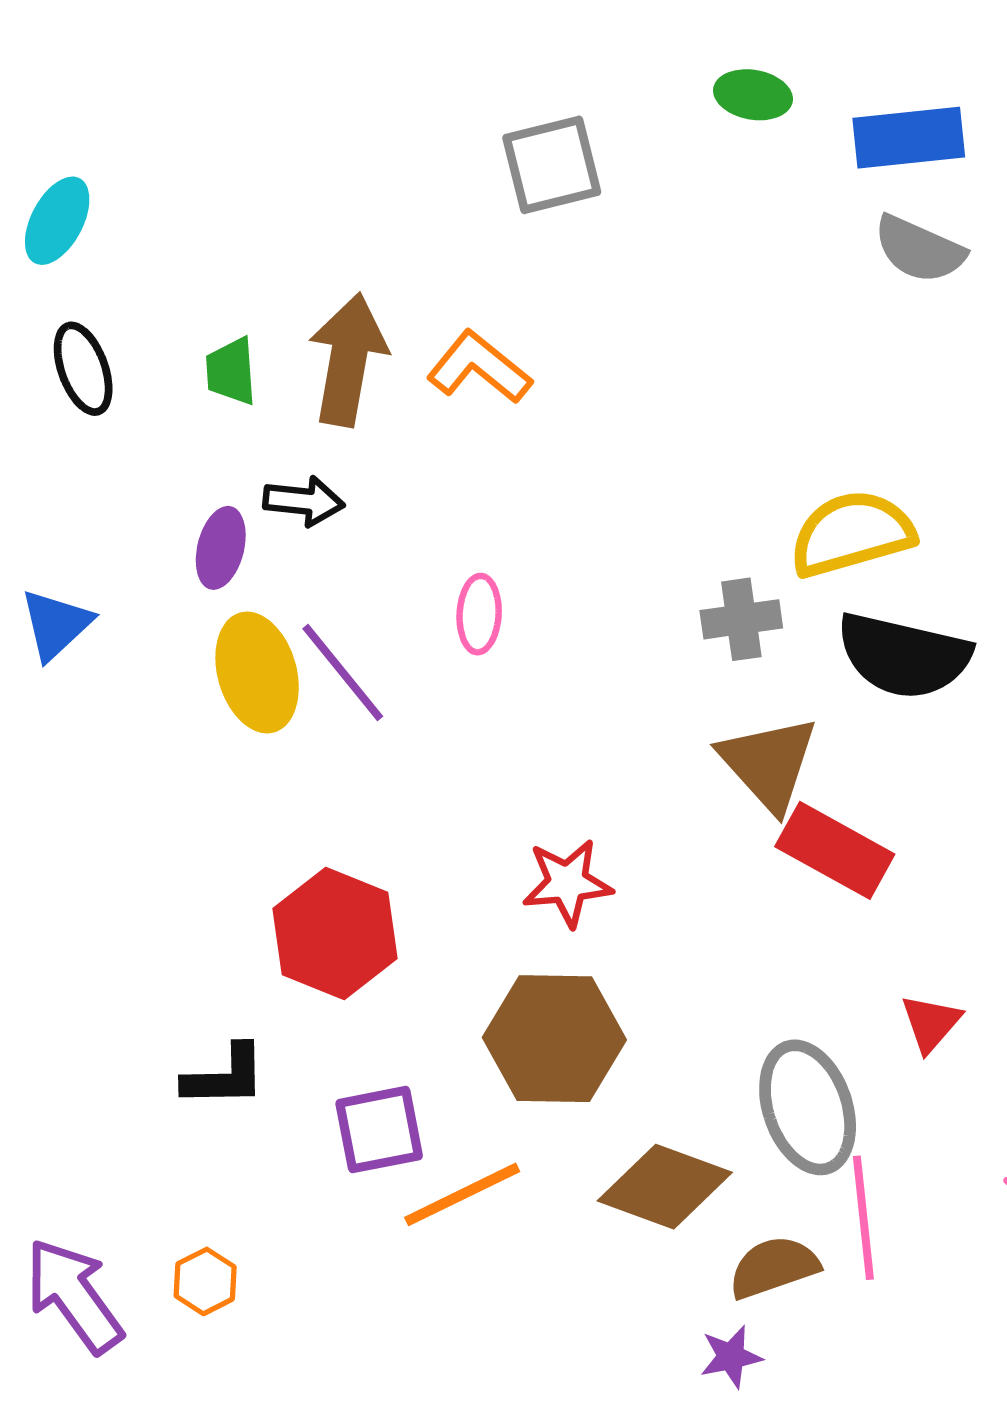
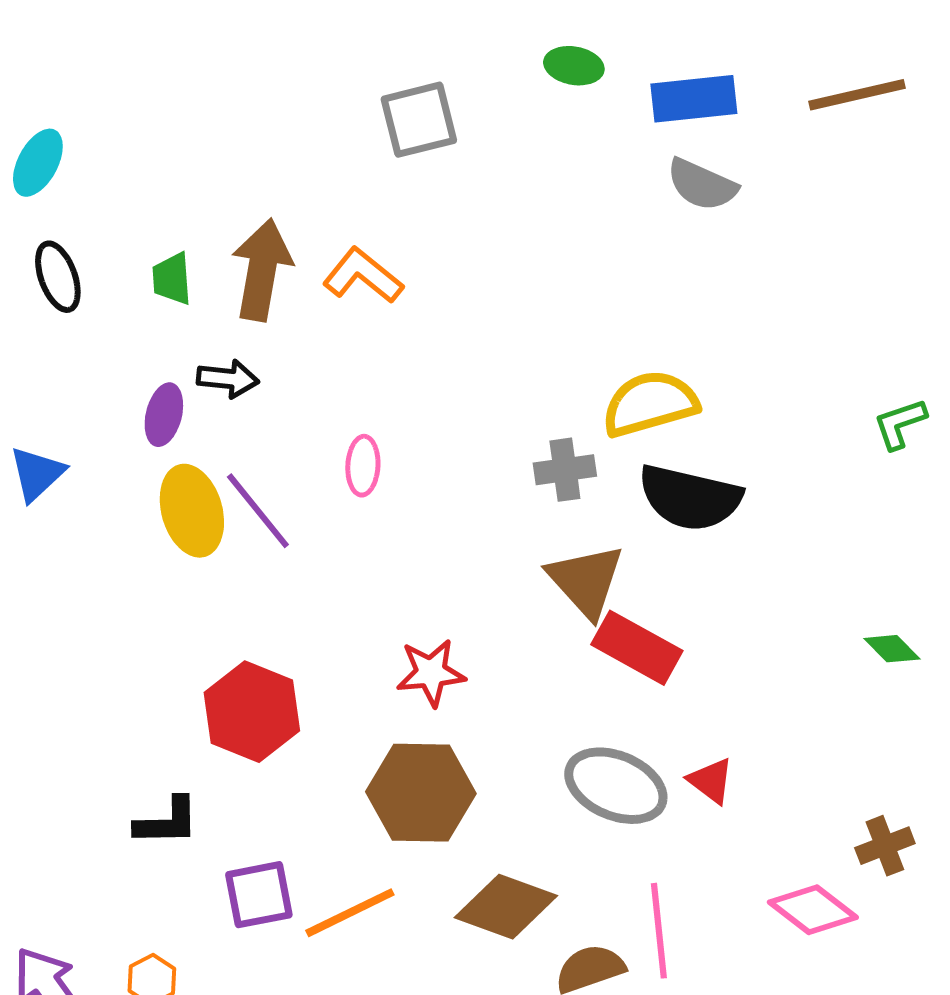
red triangle: (931, 1023) -> (711, 781), turned -34
gray ellipse: (808, 1107) -> (616, 786), moved, turned -48
purple square: (379, 1130) -> (259, 895), moved

